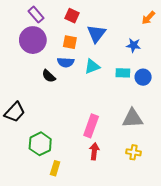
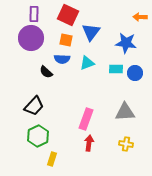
purple rectangle: (36, 15) -> (34, 14), turned 42
red square: (72, 16) -> (68, 15), size x1.5
orange arrow: (148, 18) -> (140, 17), turned 48
blue star: (133, 45) -> (126, 43), size x1.5
black trapezoid: (15, 112) -> (34, 106), moved

